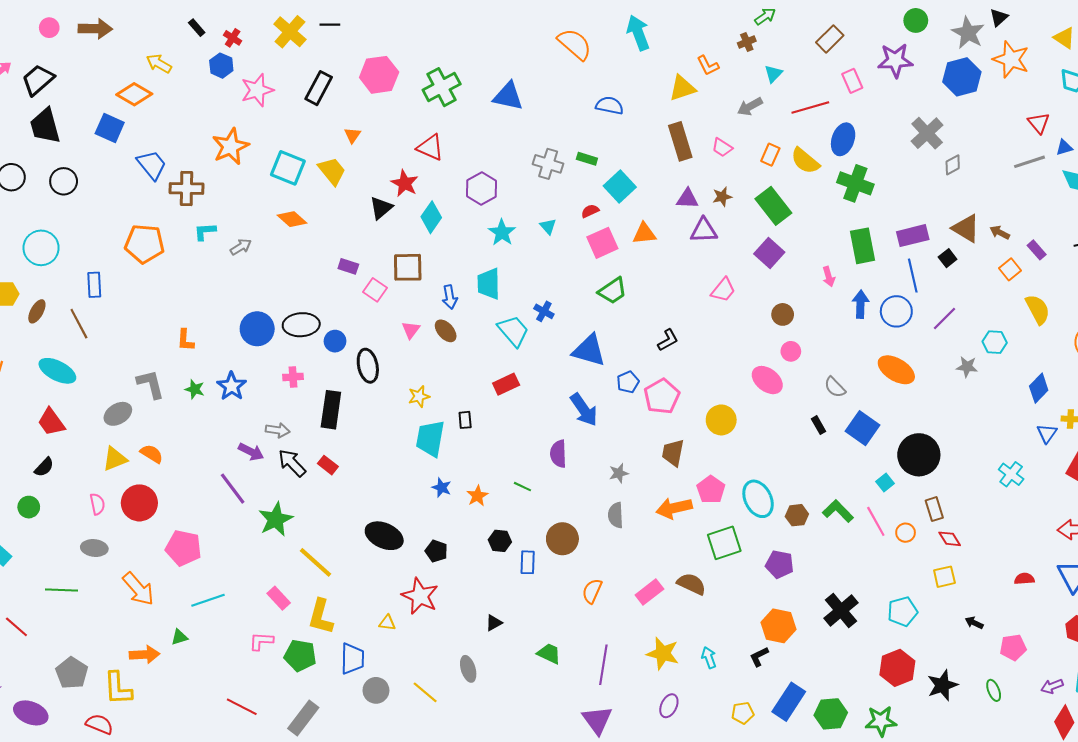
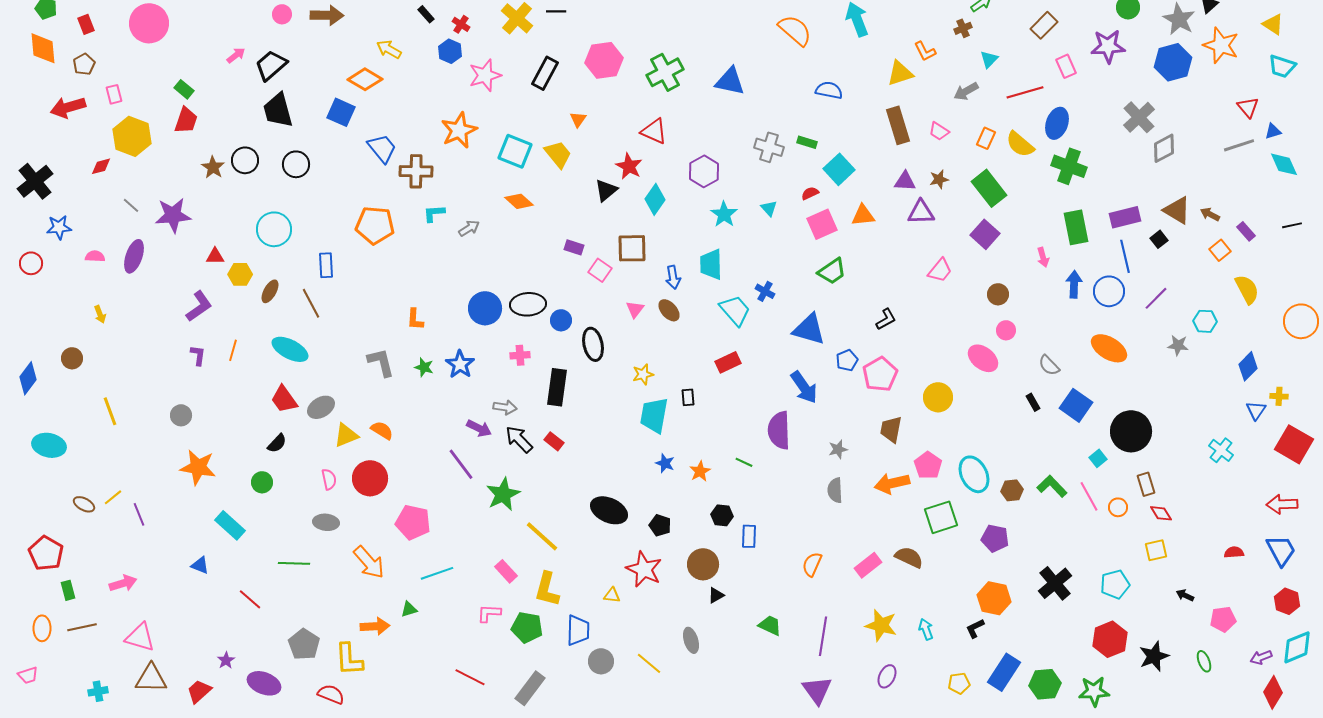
gray diamond: (953, 165) -> (1164, 148), size x1.4
gray ellipse: (118, 414) -> (321, 407), moved
purple semicircle: (558, 454) -> (779, 430), size x1.4
brown circle: (562, 539) -> (703, 564), moved

